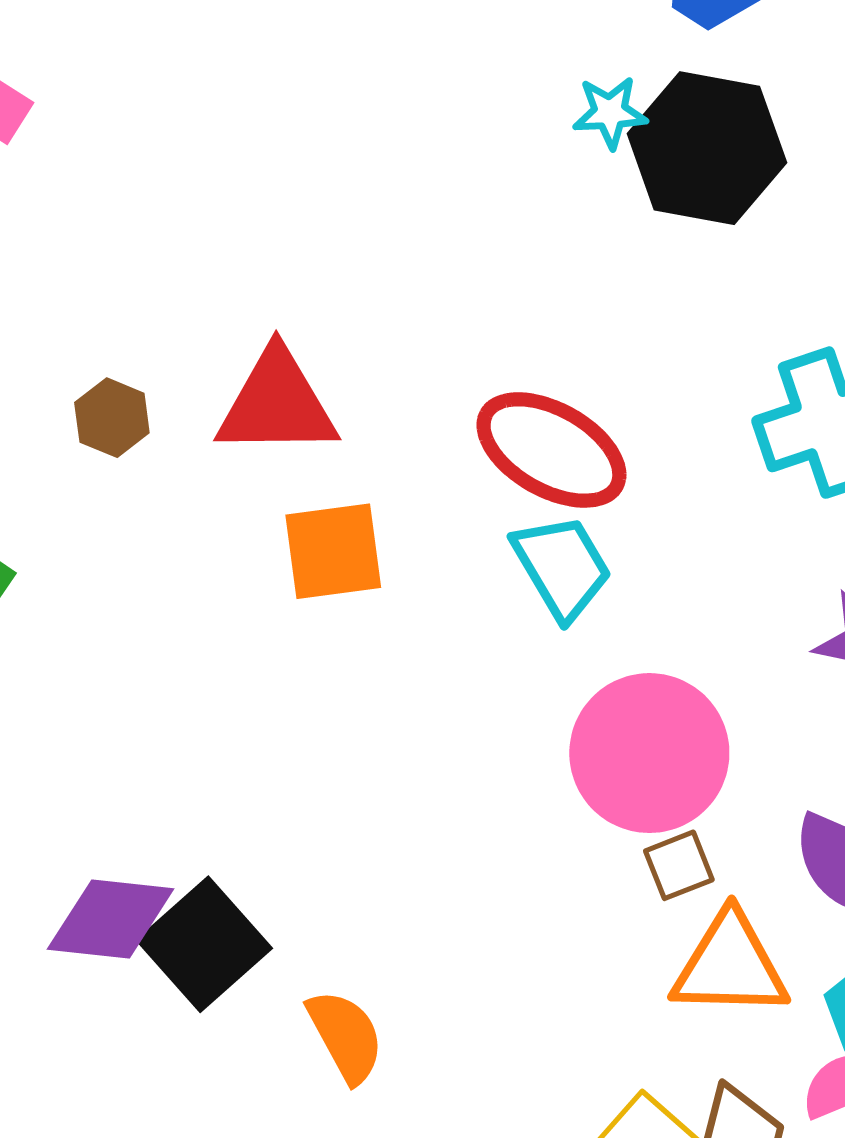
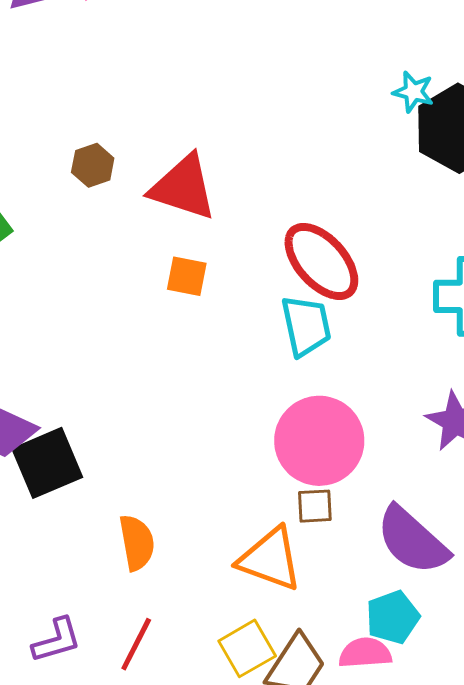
orange square: (333, 551) -> (187, 276), size x0.7
orange triangle: (730, 965) -> (270, 559), moved
orange semicircle: (346, 1036) -> (137, 543), moved

